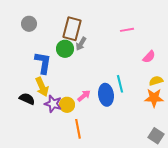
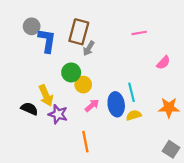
green circle: (65, 49) -> (71, 72), moved
blue L-shape: (43, 63) -> (47, 41), moved
yellow semicircle: (156, 81) -> (134, 115), moved
yellow circle: (67, 105) -> (83, 85), moved

